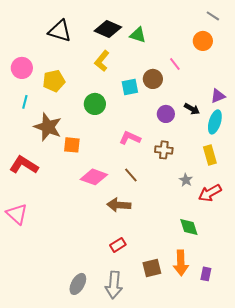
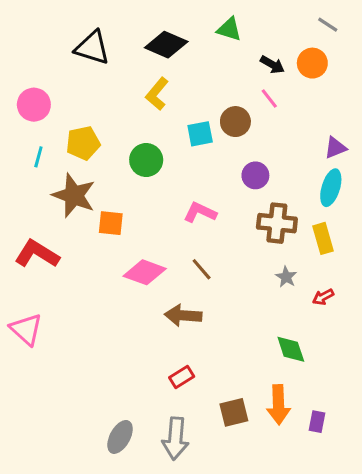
green triangle: (138, 35) -> (229, 29), moved
yellow pentagon: (54, 81) -> (83, 143), moved
black arrow: (192, 109) -> (272, 65), moved
brown cross: (164, 150) -> (277, 223), moved, size x1.4
red arrow: (210, 193) -> (323, 297), size x0.6

